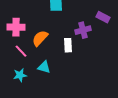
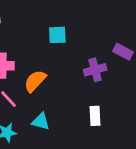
white rectangle: (68, 45) -> (95, 116), moved

